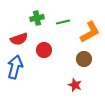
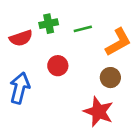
red semicircle: (19, 39) -> (21, 38), moved
red star: (75, 85) -> (99, 112), size x1.6

